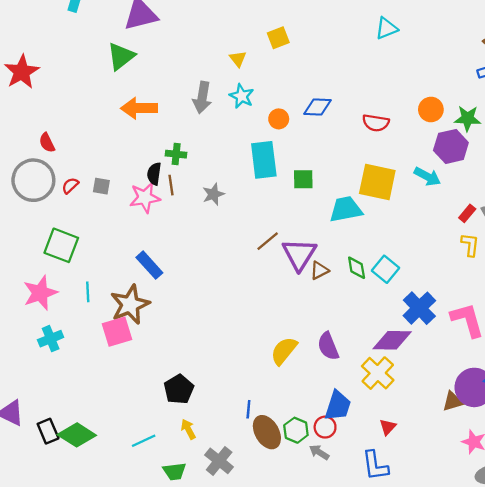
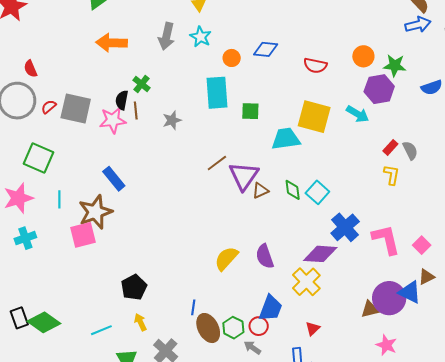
green cross: (176, 154) -> (142, 84), turned 30
gray square: (101, 186) -> (76, 108), size x2.0

